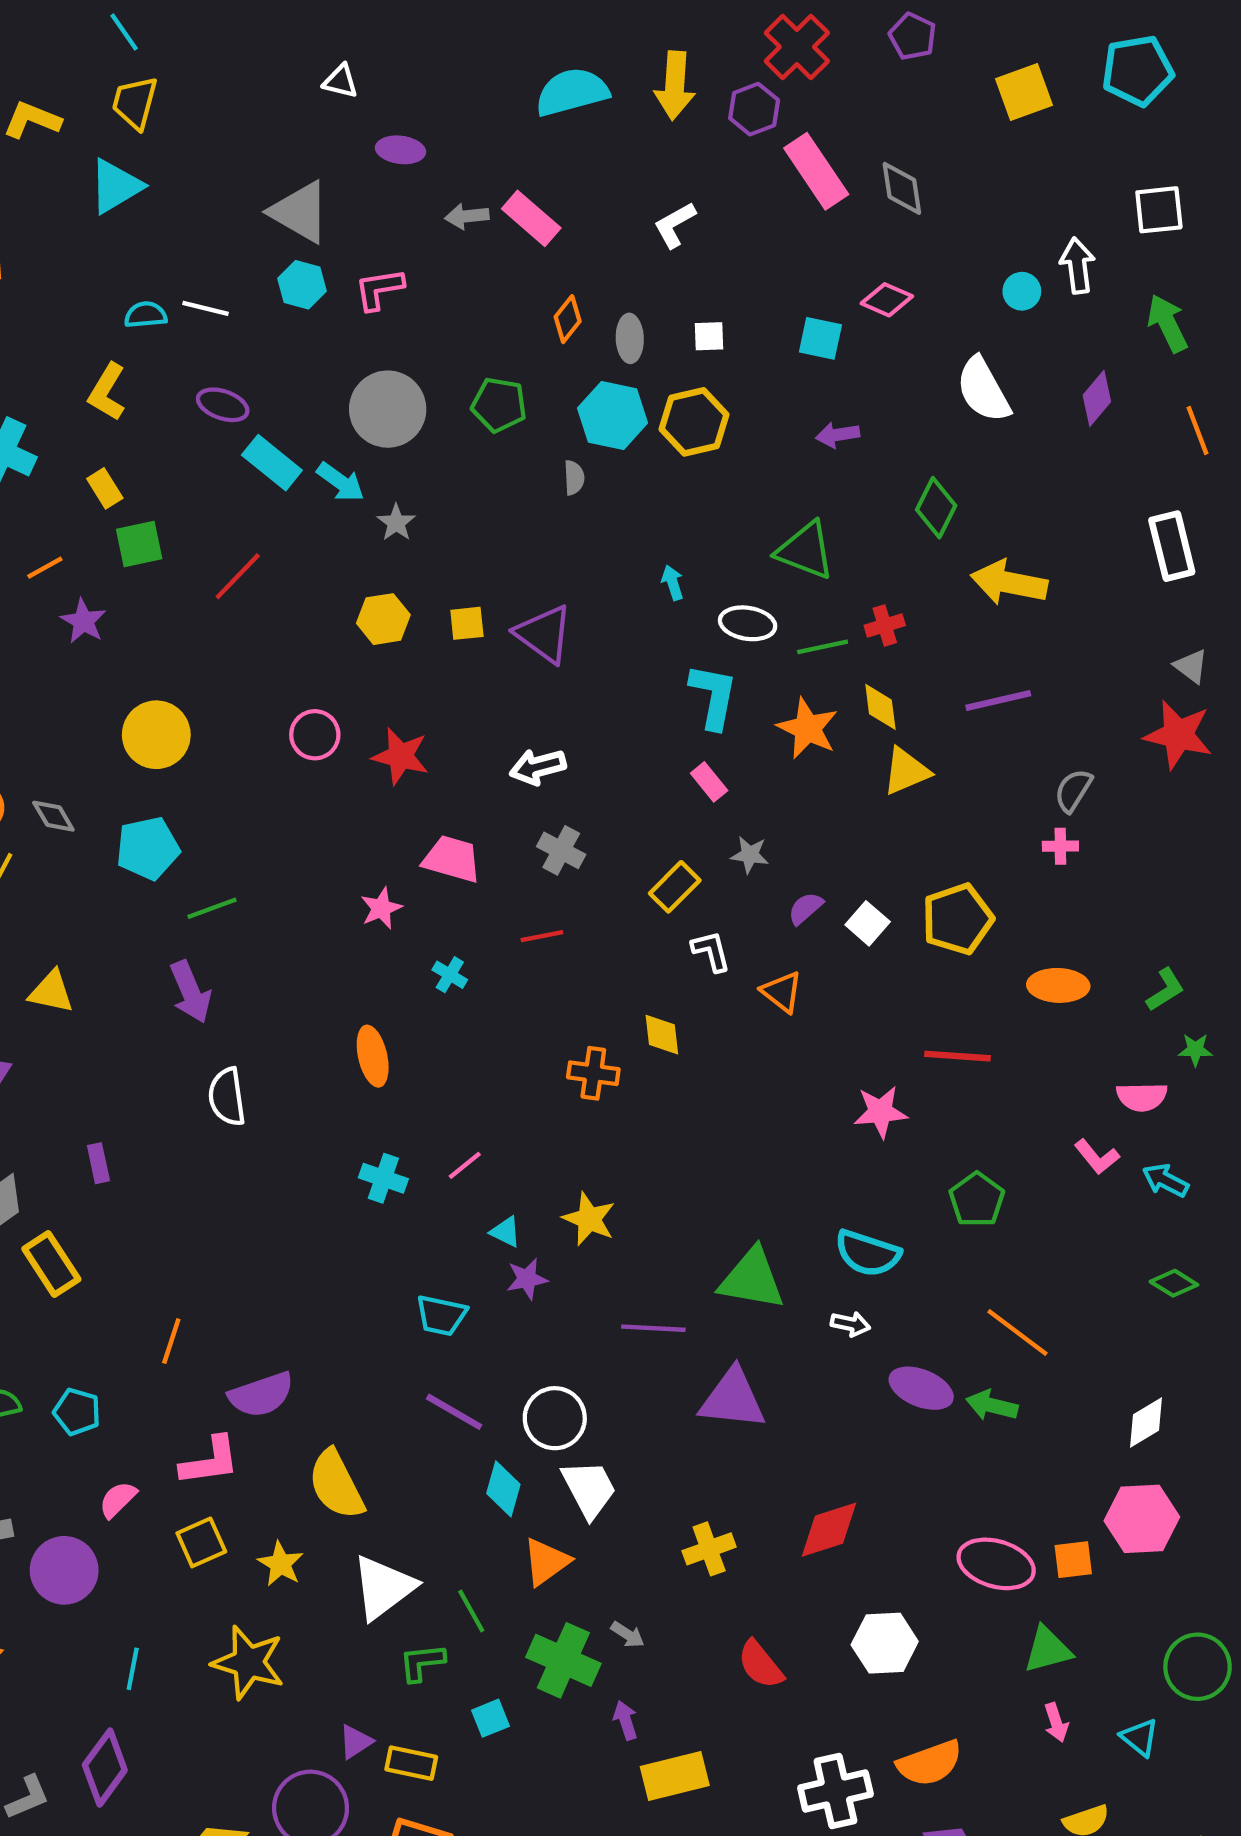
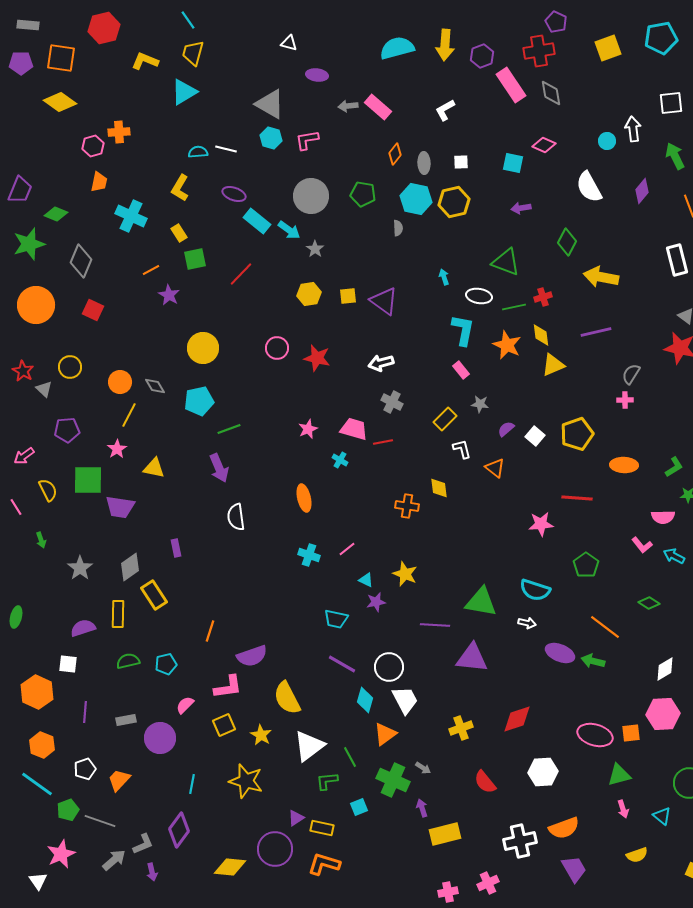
red cross: (797, 47) -> (539, 51), moved, turned 36
pink trapezoid: (452, 859) -> (354, 429), moved
green diamond: (1174, 1283) -> (649, 603), moved
cyan pentagon: (77, 1412) -> (166, 664), turned -30

